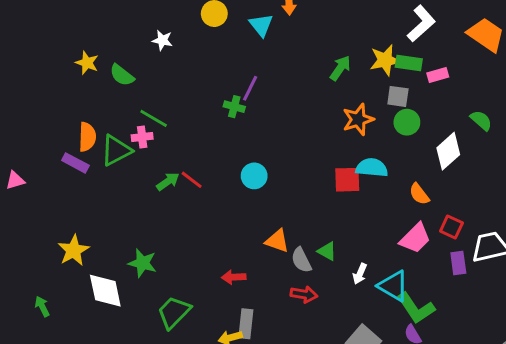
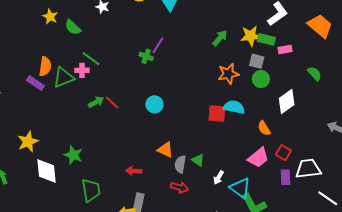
green semicircle: (481, 120) -> (314, 74), moved
gray semicircle: (301, 260) -> (180, 164), turned 30
green trapezoid: (174, 312) -> (91, 190), turned 120

